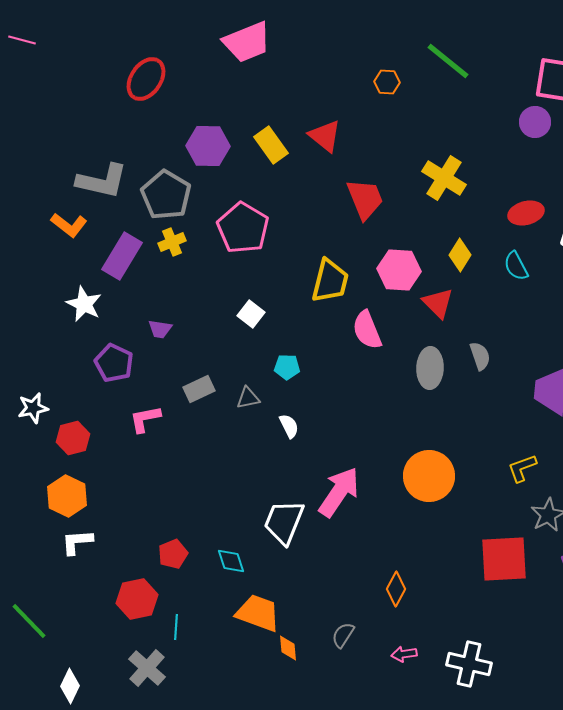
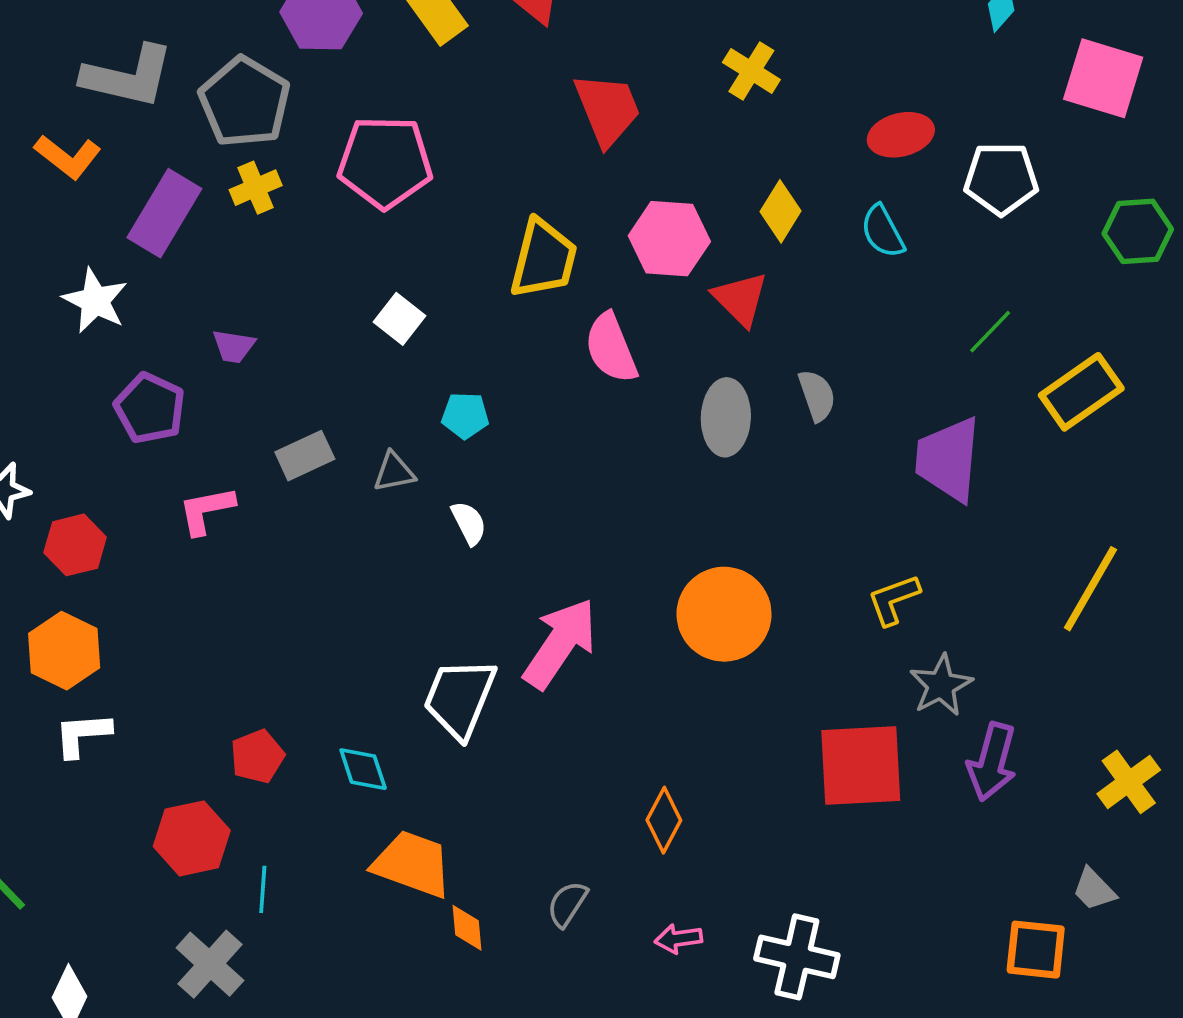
yellow cross: (444, 178) -> (751, 71), size x0.7
pink pentagon: (243, 228) -> (385, 162), turned -30

